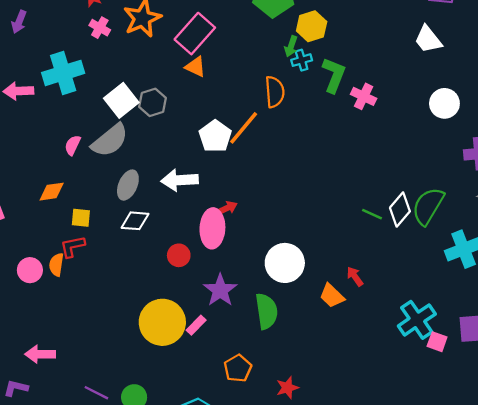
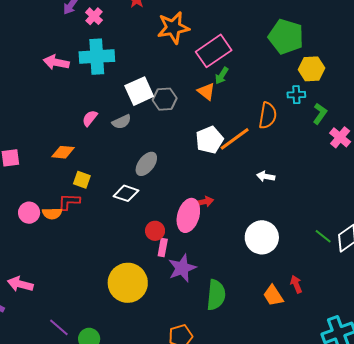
pink cross: (100, 28) -> (94, 16), moved
green arrow: (291, 46) -> (222, 76), moved
orange triangle: (195, 67) -> (206, 91), moved
green L-shape: (334, 75) -> (320, 114), size x0.7
gray semicircle: (110, 140) -> (122, 122), size x0.6
white arrow: (180, 180) -> (266, 176), moved, size x0.6
gray ellipse: (128, 185) -> (146, 164), moved
white circle: (285, 263) -> (262, 237), moved
orange semicircle: (56, 265) -> (52, 213), turned -114
pink rectangle: (196, 325) -> (163, 247), moved, turned -48

